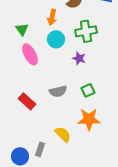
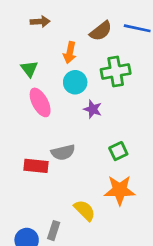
purple star: (79, 58) -> (93, 109), moved
gray semicircle: (58, 91) -> (63, 152), moved
red rectangle: (27, 101) -> (36, 166), turned -36

